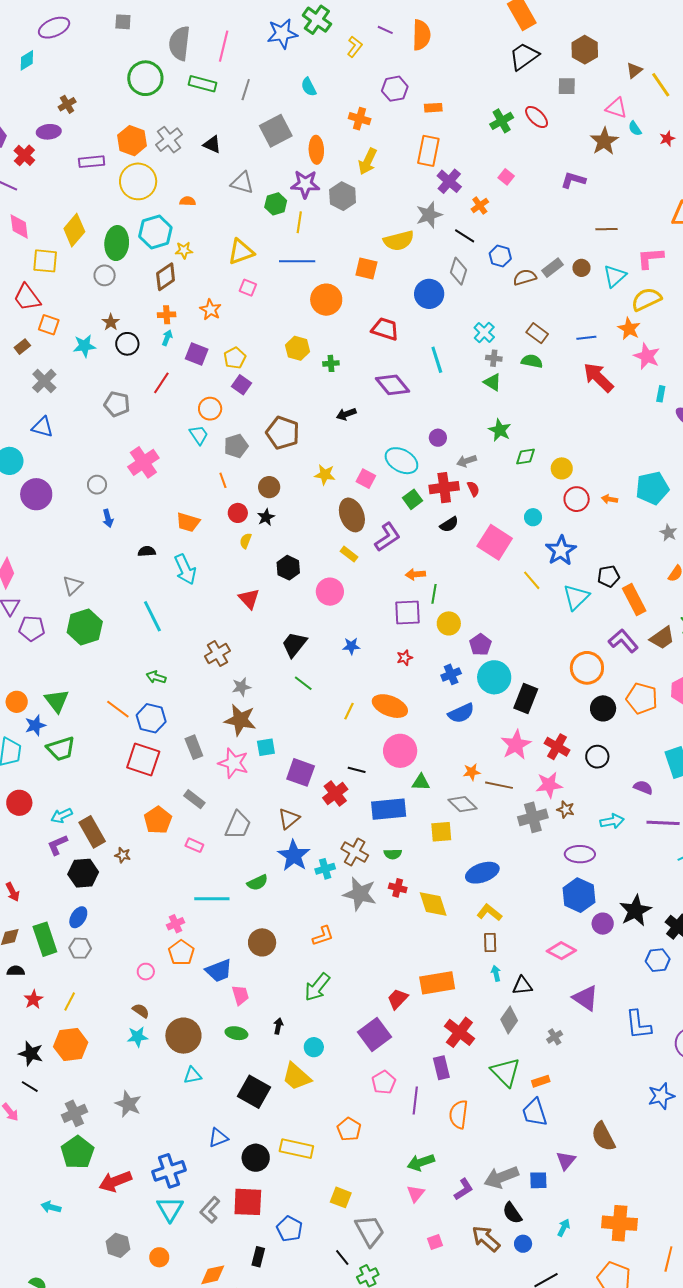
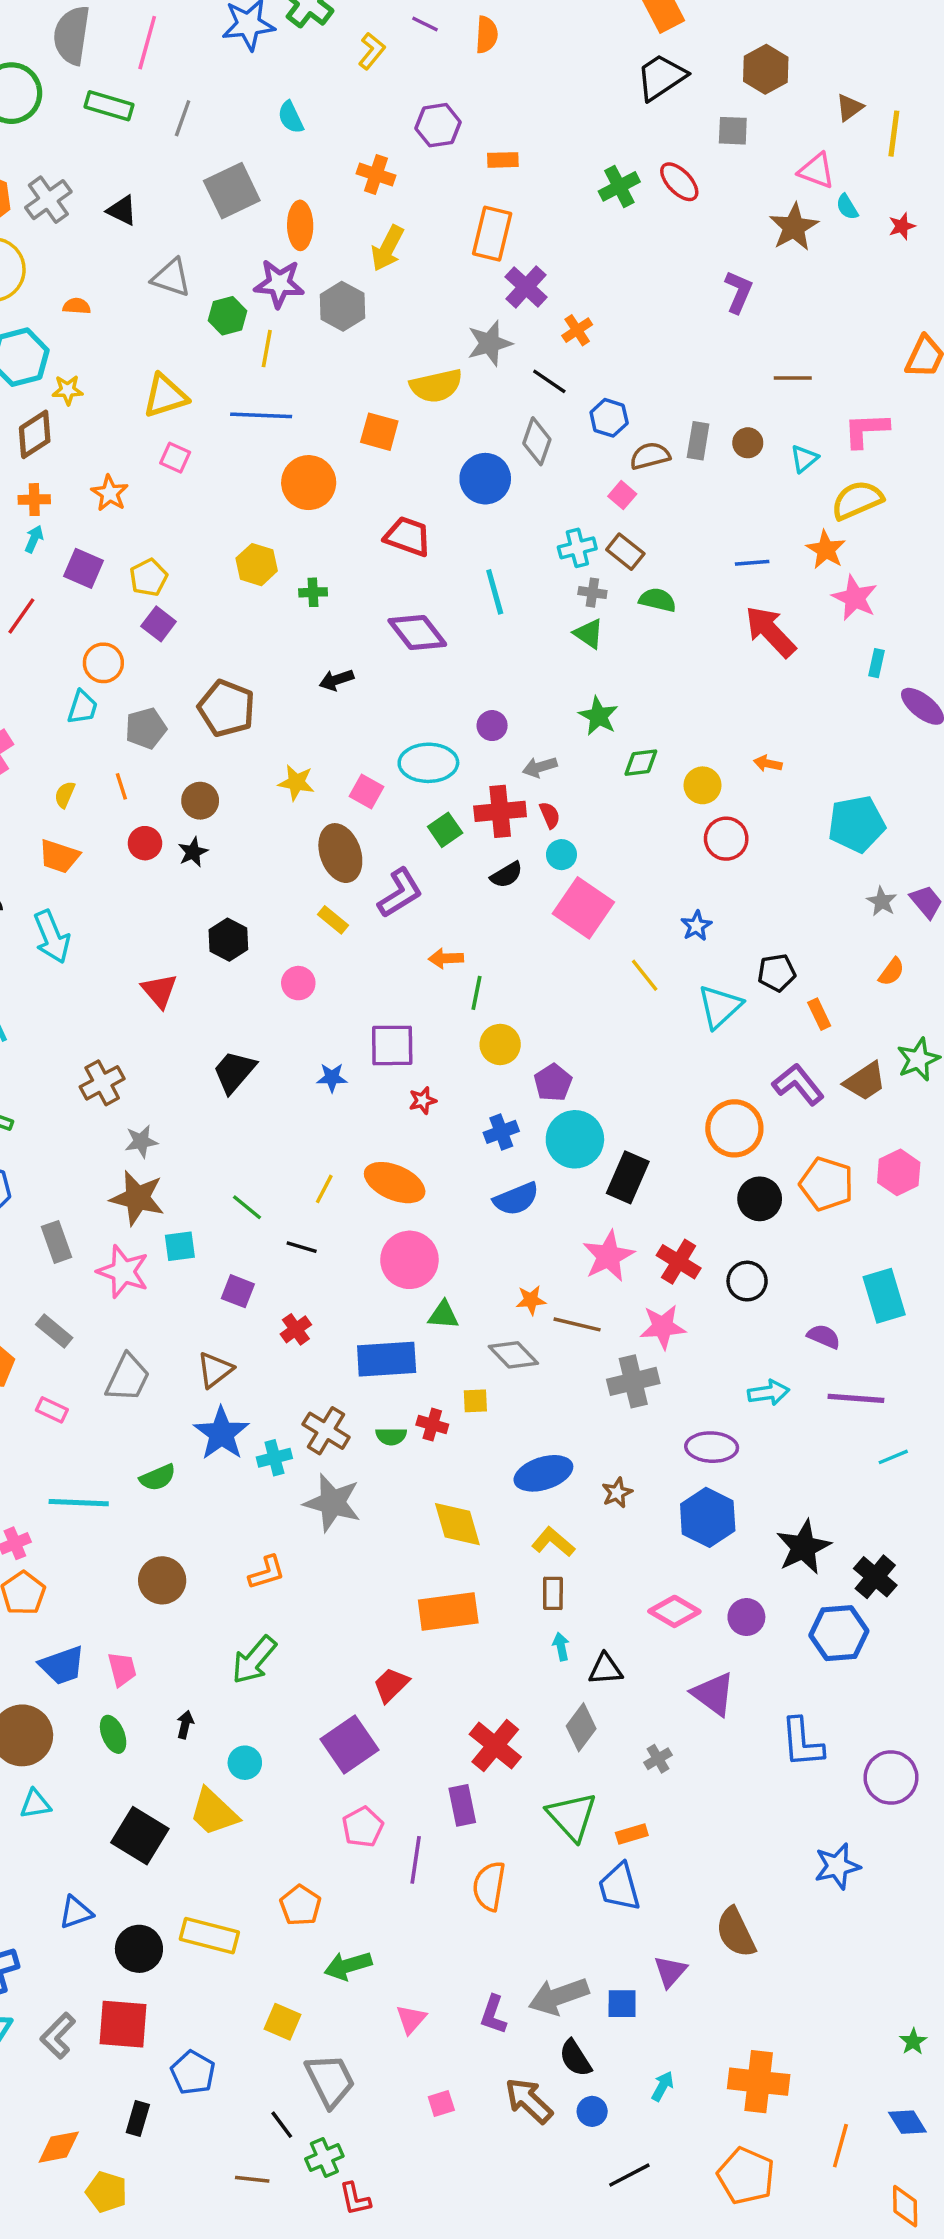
orange semicircle: (421, 35) -> (487, 35), size x0.7
yellow line: (661, 85) -> (894, 134), turned 40
pink square: (506, 177) -> (622, 495), moved
purple L-shape: (573, 180) -> (739, 292), turned 95
gray rectangle: (552, 268) -> (698, 441), turned -45
cyan triangle: (615, 276) -> (804, 459), size x0.7
cyan cross: (484, 332) -> (577, 548), turned 30
brown rectangle: (537, 333) -> (625, 552), moved
cyan trapezoid: (199, 435) -> (83, 707), turned 50
cyan ellipse: (401, 461) -> (428, 763), turned -32
orange arrow: (610, 499) -> (768, 763), moved
cyan circle: (533, 517) -> (561, 855), moved
yellow semicircle: (246, 541) -> (65, 795), moved
blue star: (561, 551) -> (696, 926), size x0.6
pink circle: (330, 592) -> (298, 983), size x0.7
orange rectangle: (634, 600) -> (819, 1014), size x0.6
purple square: (407, 613) -> (392, 1045), moved
green line: (303, 683) -> (247, 1207), moved
black line: (357, 770) -> (302, 1247), moved
purple square: (301, 772) -> (238, 1291), size x0.7
red cross: (335, 793) -> (296, 1329), size x0.7
brown star: (566, 809) -> (617, 1493), moved, turned 30
yellow square: (441, 832) -> (475, 1401), size x0.7
red cross: (398, 888) -> (432, 1425), moved
purple circle: (603, 924) -> (746, 1617), moved
blue hexagon: (658, 960) -> (839, 1633), size x1.4
blue trapezoid: (219, 971) -> (62, 1665), moved
orange rectangle: (437, 983) -> (448, 1612), moved
green ellipse: (236, 1033) -> (113, 1734), turned 55
green arrow: (421, 1162) -> (348, 1966), moved
purple L-shape: (464, 1189) -> (493, 2015), turned 140

